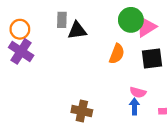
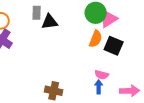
orange semicircle: (117, 54) -> (96, 39), moved
black square: (152, 58) -> (114, 46), turned 30

